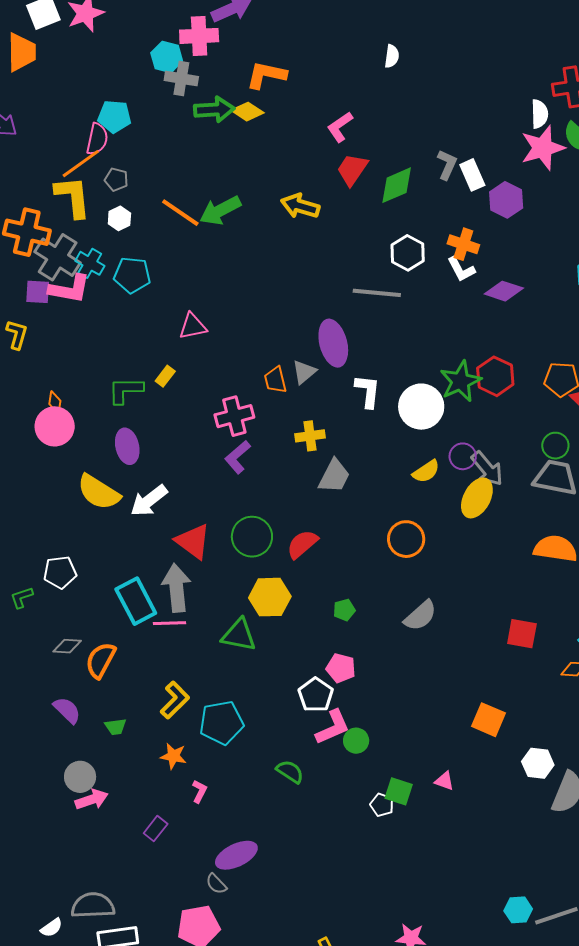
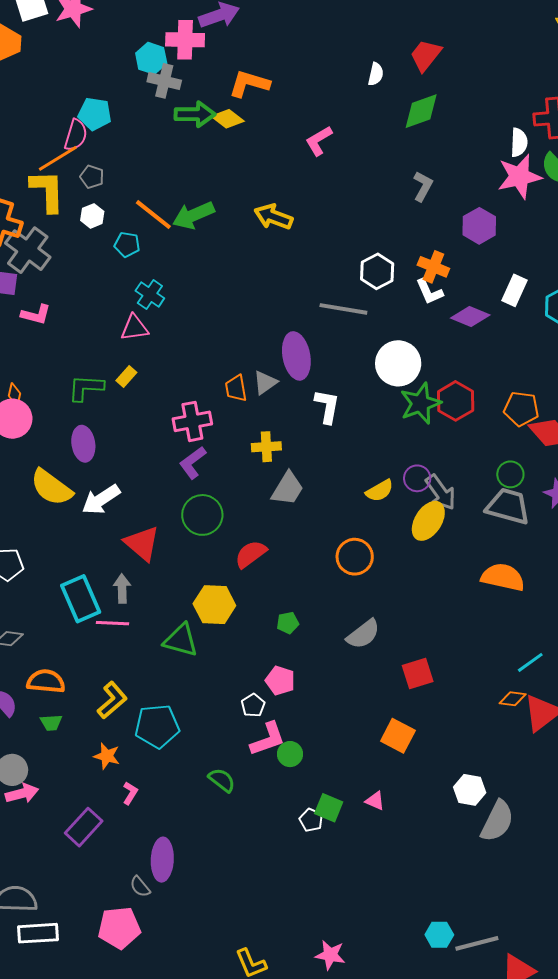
red trapezoid: (352, 169) -> (426, 55), moved
white rectangle: (472, 175) -> (514, 290), moved, turned 44
green diamond: (397, 185) -> (421, 111), moved
cyan cross: (90, 263) -> (150, 294), moved
cyan pentagon: (132, 275) -> (127, 244), moved, size x0.7
pink L-shape: (70, 289) -> (36, 315), moved, size x0.7
pink triangle: (193, 326) -> (134, 328), moved
white circle: (421, 407) -> (398, 363), moved
green circle: (252, 537) -> (202, 515), moved
gray arrow: (176, 588) -> (122, 589), size x0.6
red square: (522, 634) -> (418, 674), moved, turned -32
orange semicircle: (101, 660) -> (46, 681), moved, turned 63
white pentagon: (316, 695) -> (253, 705), size x0.7
orange square: (489, 720) -> (398, 736), moved
purple rectangle: (156, 829) -> (84, 827), size x1.5
purple ellipse: (236, 855) -> (162, 860), turned -66

